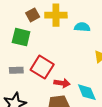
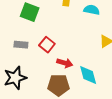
red square: (42, 67) -> (47, 45), size x0.7

